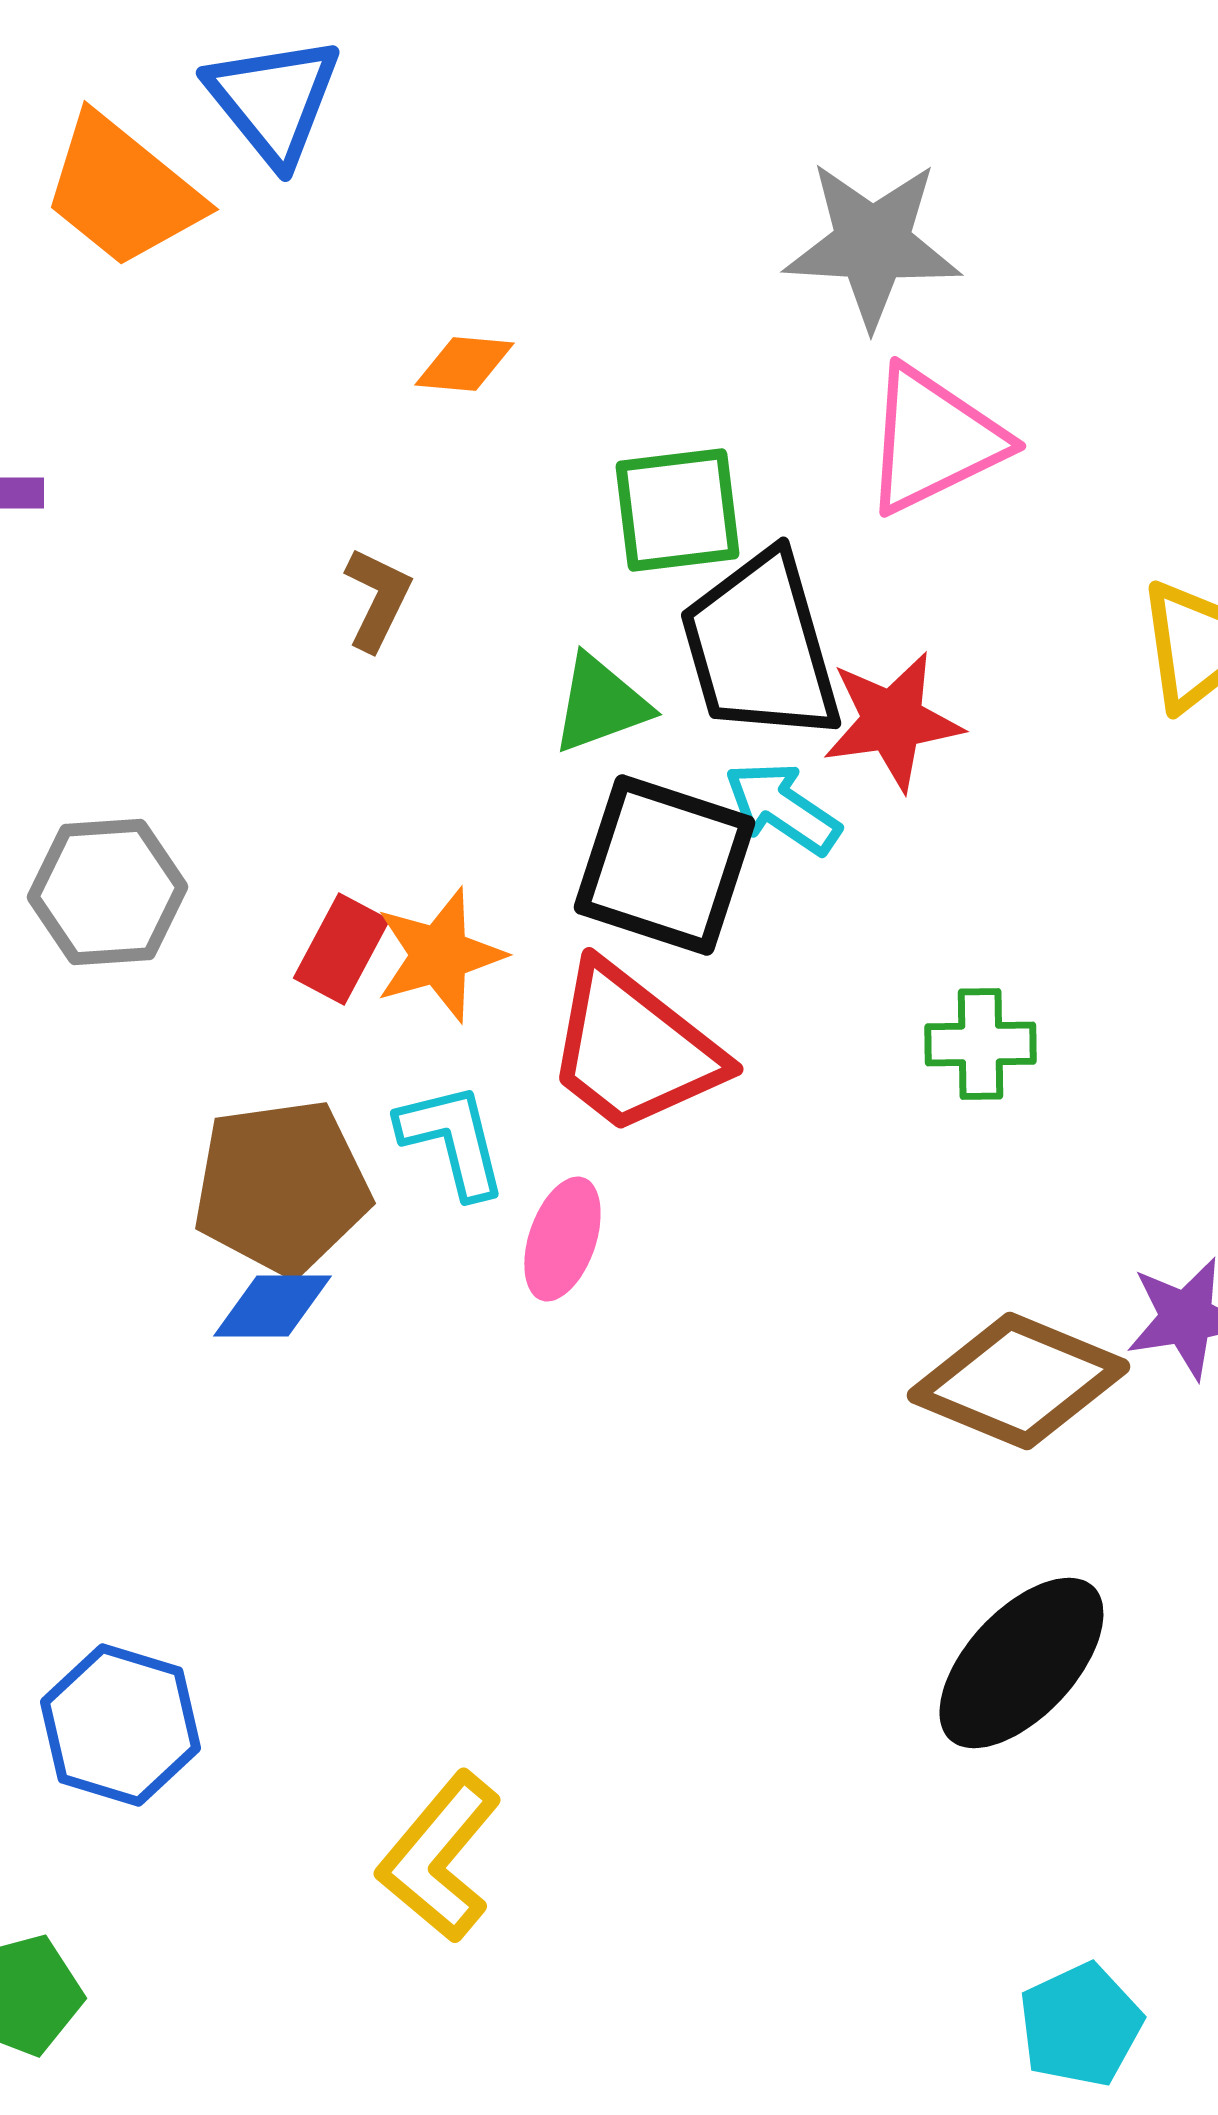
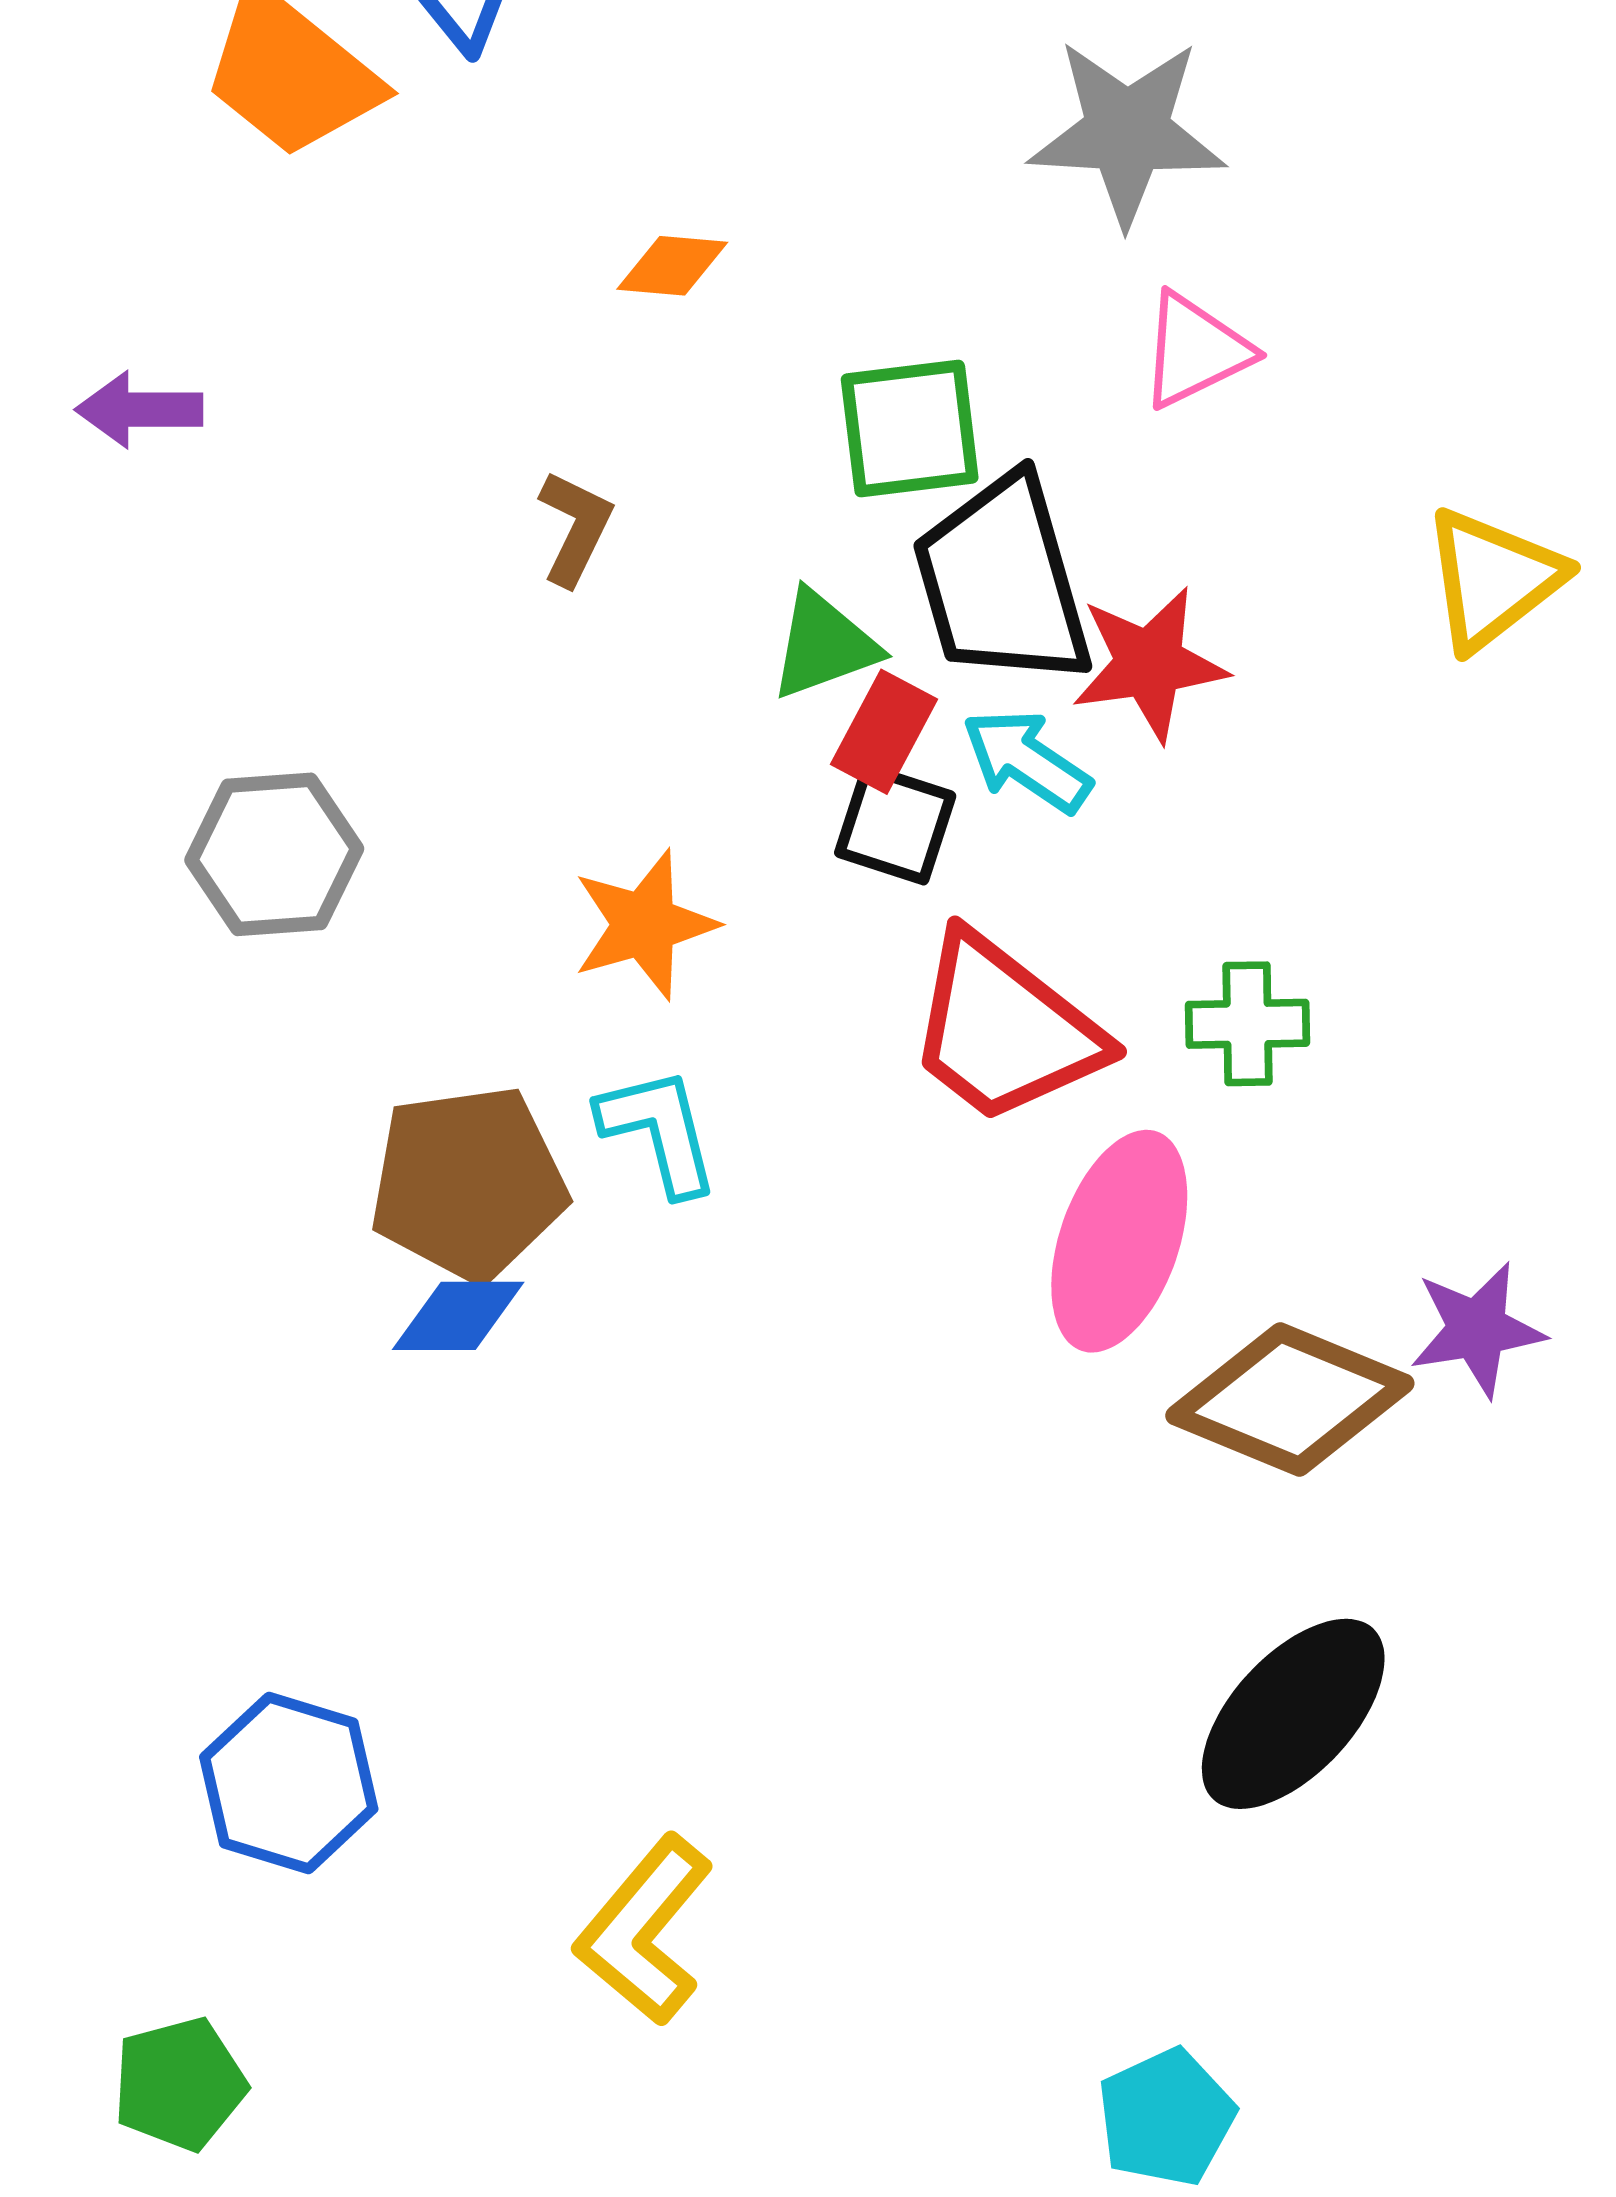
pink triangle: (933, 440) -> (1195, 350), size x0.7
black square: (664, 865) -> (895, 824), size x0.6
red rectangle: (341, 949) -> (884, 732), moved
red trapezoid: (633, 1049) -> (1004, 1029), moved
pink ellipse: (562, 1239) -> (1119, 1241), moved, size x1.6
cyan pentagon: (1080, 2025) -> (1166, 2117), moved

